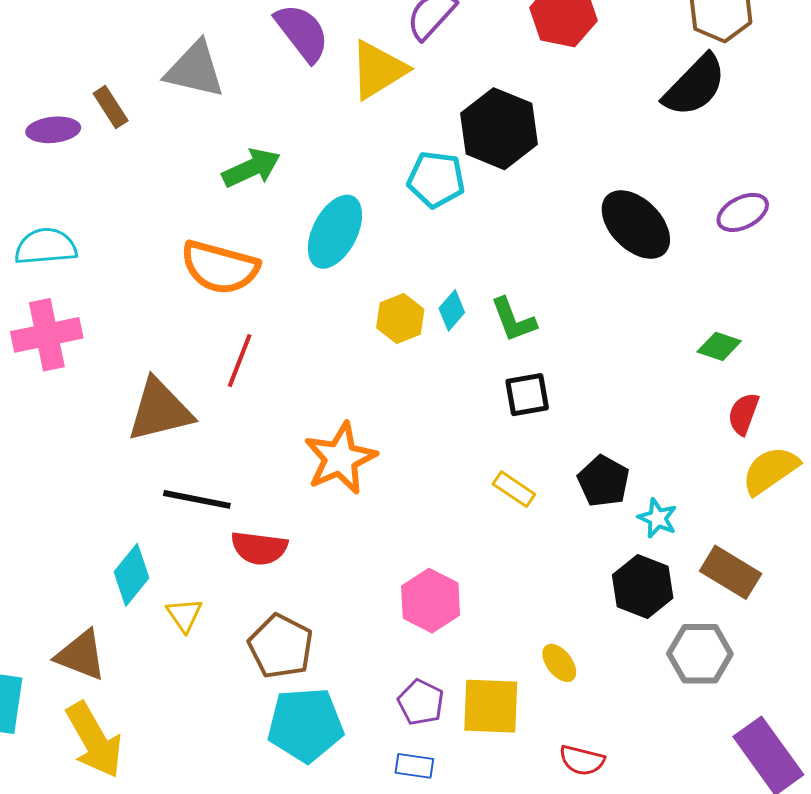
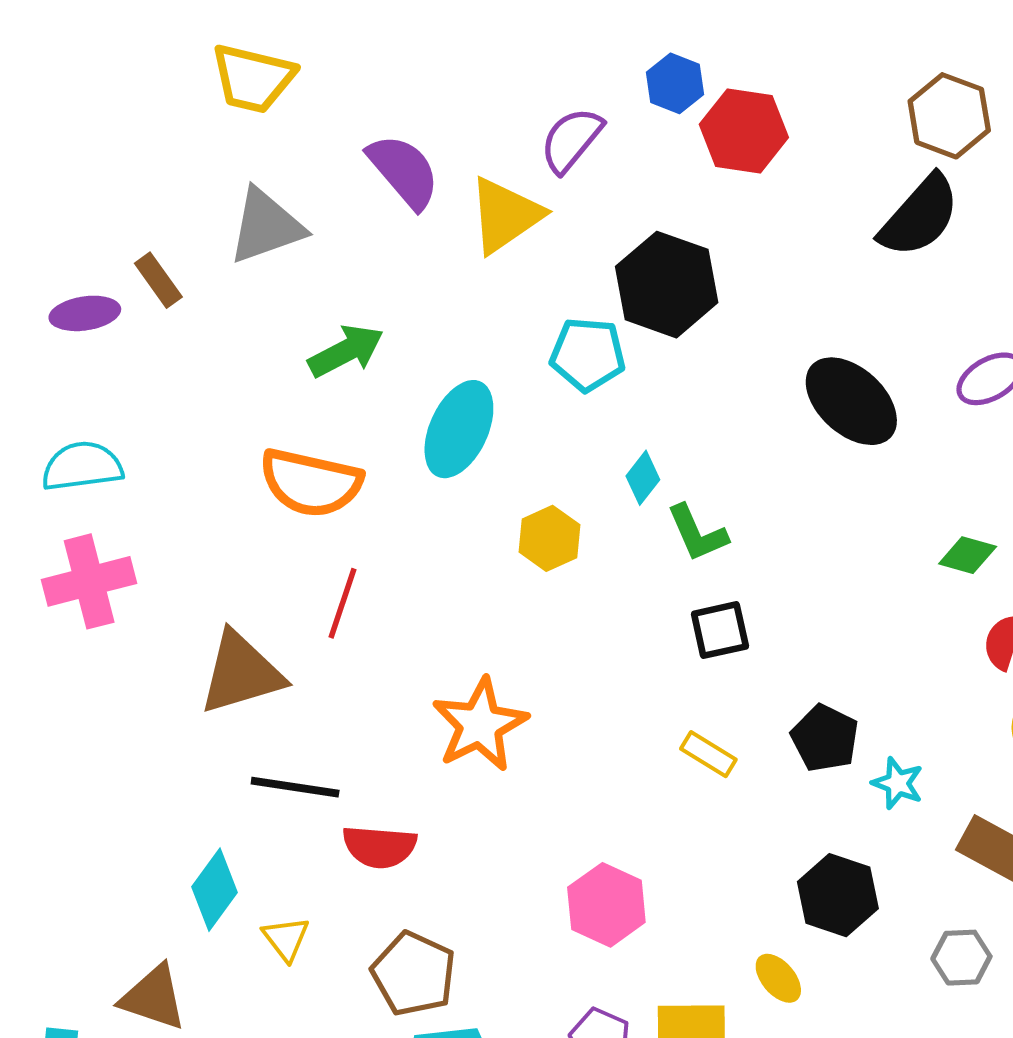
gray triangle: (195, 70) -> (266, 226), turned -30
cyan diamond: (452, 310) -> (643, 478), moved
black hexagon: (643, 586) -> (838, 895), moved
gray hexagon: (700, 654) -> (961, 958), size x0.7

